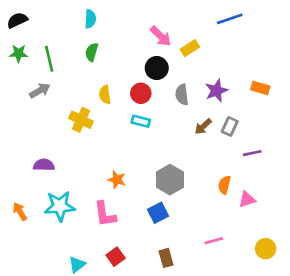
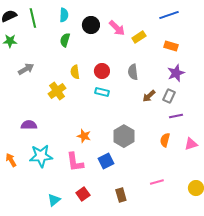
green line: (49, 59) -> (33, 18), moved
black circle: (157, 68) -> (91, 25), moved
orange rectangle: (260, 88) -> (171, 46), moved
purple star: (216, 91) -> (176, 73), moved
yellow cross: (81, 120) -> (57, 91), turned 30
purple line: (252, 153) -> (176, 116), moved
pink triangle: (247, 199) -> (191, 144), moved
blue square: (158, 213) -> (106, 161), moved

